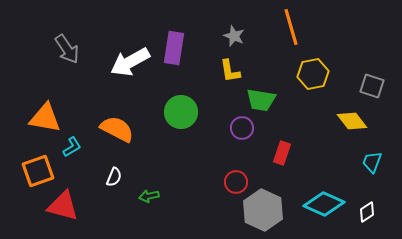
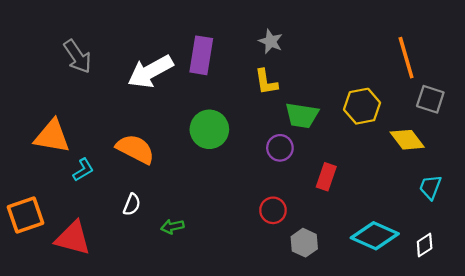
orange line: (291, 27) -> (406, 58), moved
yellow hexagon: (313, 74) -> (362, 106), moved
orange square: (38, 171) -> (25, 215), moved
gray hexagon: (263, 210) -> (304, 243), size x0.6

